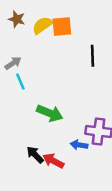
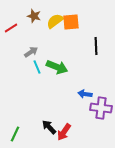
green arrow: (50, 113) -> (57, 67), moved
blue arrow: (79, 145) -> (85, 94), moved
red arrow: (53, 161) -> (64, 132), turned -84

